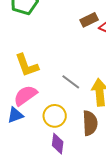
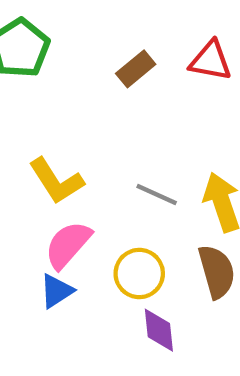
brown rectangle: (89, 20) -> (136, 69), moved

